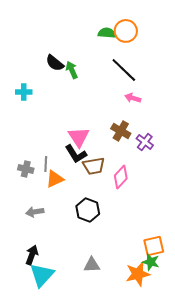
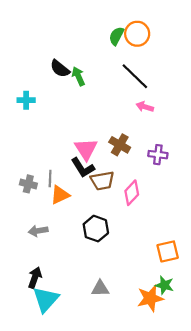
green semicircle: (107, 33) -> (116, 36), turned -66
brown cross: (121, 131) -> (120, 145), moved
purple cross: (145, 142) -> (158, 155), turned -30
orange square: (154, 246) -> (168, 251), moved

